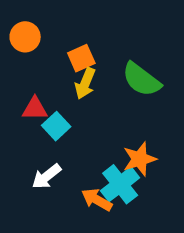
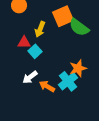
orange square: (81, 58) -> (63, 16), moved, size x1.5
yellow arrow: (85, 83) -> (40, 29), moved
orange arrow: (97, 200) -> (47, 86), moved

